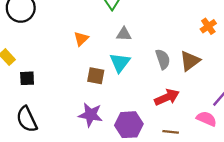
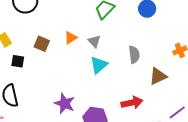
gray triangle: (124, 34) -> (94, 41), moved, turned 32
gray semicircle: (163, 59) -> (134, 55), moved
brown square: (96, 76) -> (42, 44), moved

